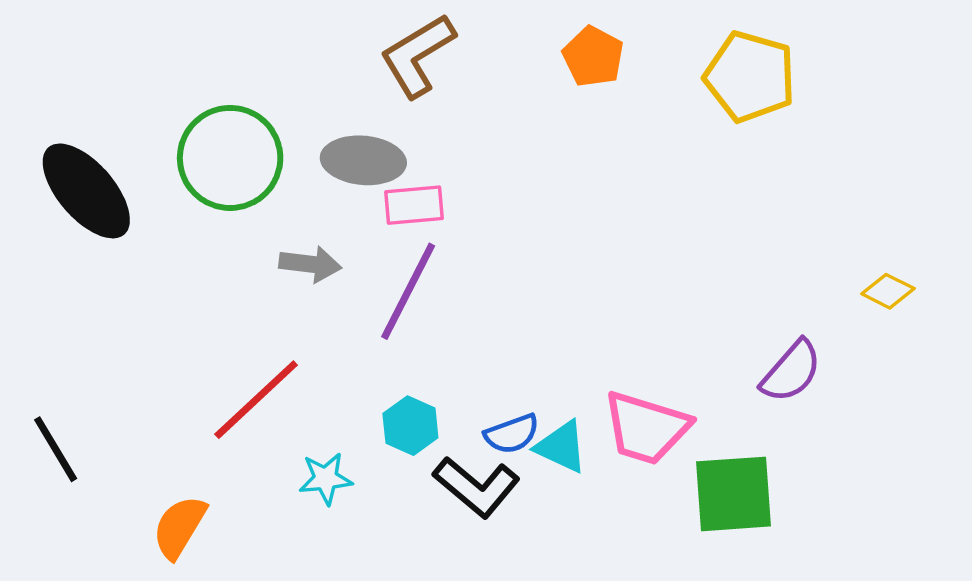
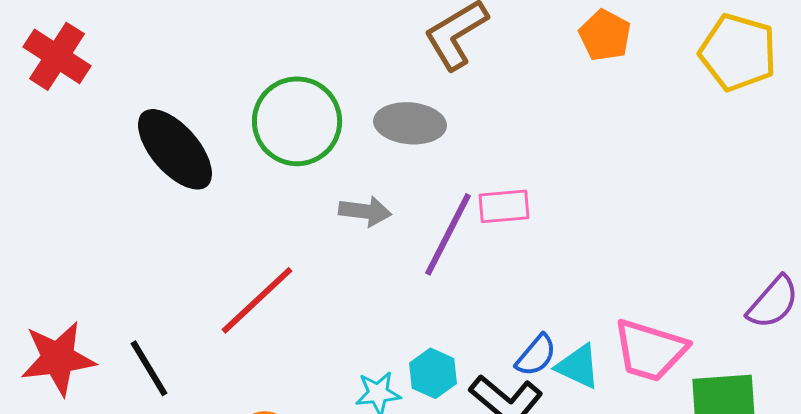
pink rectangle: (414, 205) -> (504, 206), moved
red line: (256, 400) -> (257, 300), moved
cyan hexagon: (410, 426) -> (433, 373), moved
blue semicircle: (512, 434) -> (536, 355), turned -30

